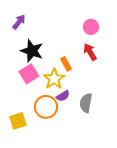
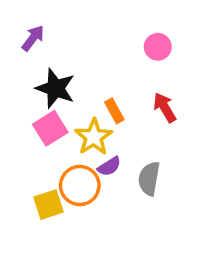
red arrow: (90, 52) -> (165, 107), moved
yellow square: (18, 121) -> (49, 205), moved

